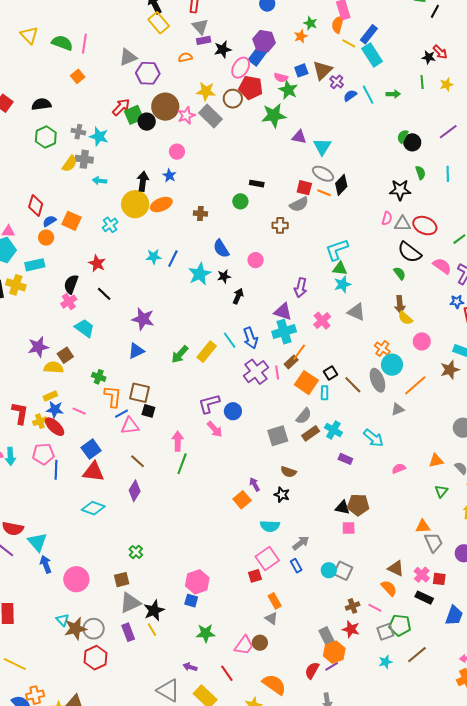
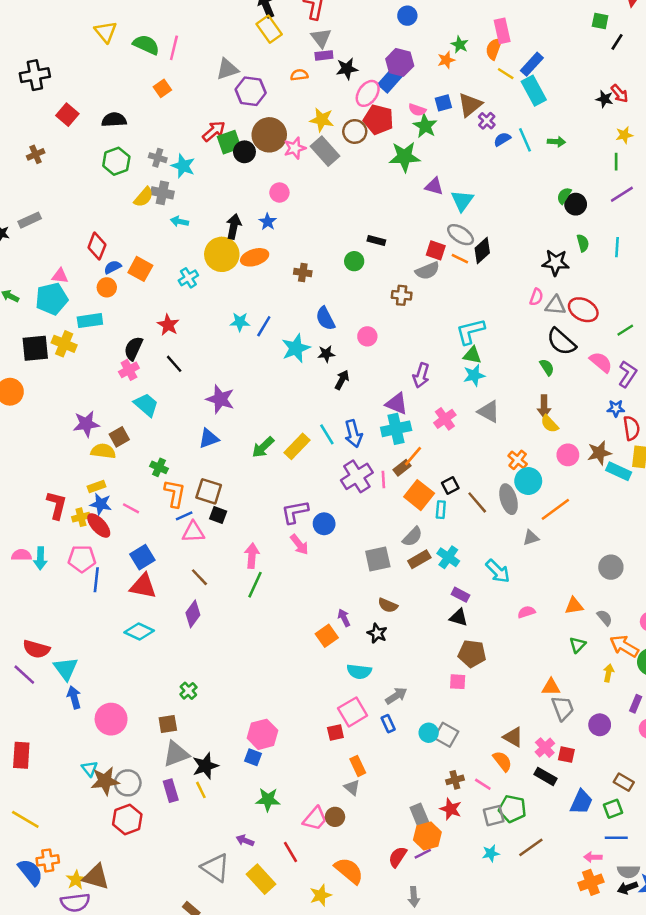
green line: (422, 82) -> (616, 162), moved
brown star: (450, 370) -> (599, 453), moved
black triangle: (342, 507) -> (459, 617), moved

